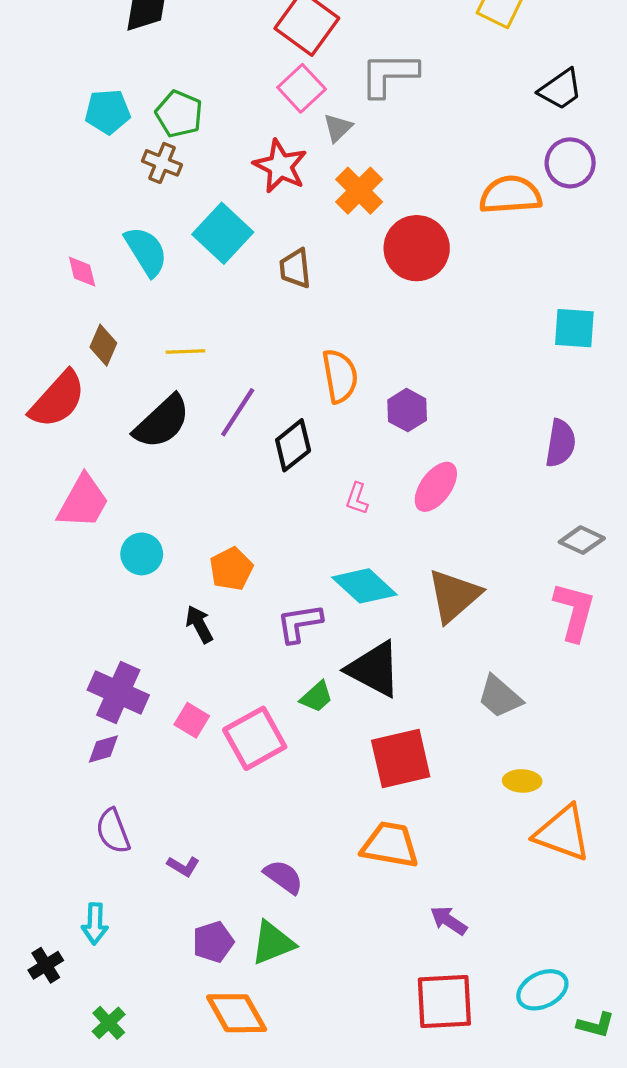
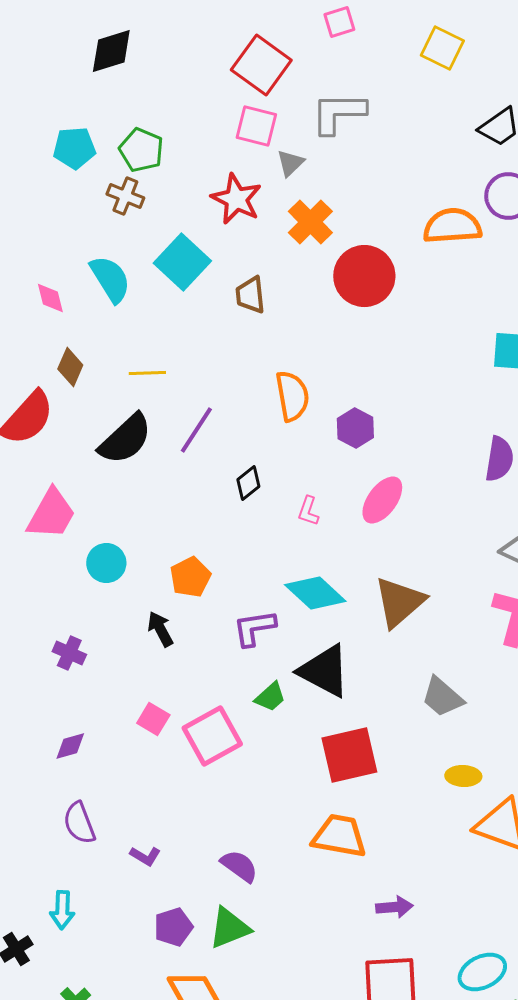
pink square: (302, 88) -> (256, 126), turned -33
black diamond: (293, 445) -> (248, 483), moved, size x0.7
purple cross: (118, 692) -> (69, 653), moved, size x0.6
purple arrow: (449, 921) -> (394, 907), turned 141

